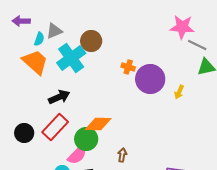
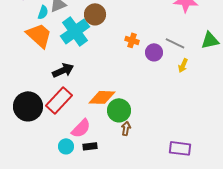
gray line: (197, 45) -> (175, 43), moved
purple circle: (150, 79) -> (154, 52), size x0.6
black circle: (24, 133) -> (28, 106), size x1.5
green circle: (86, 139) -> (119, 110), moved

